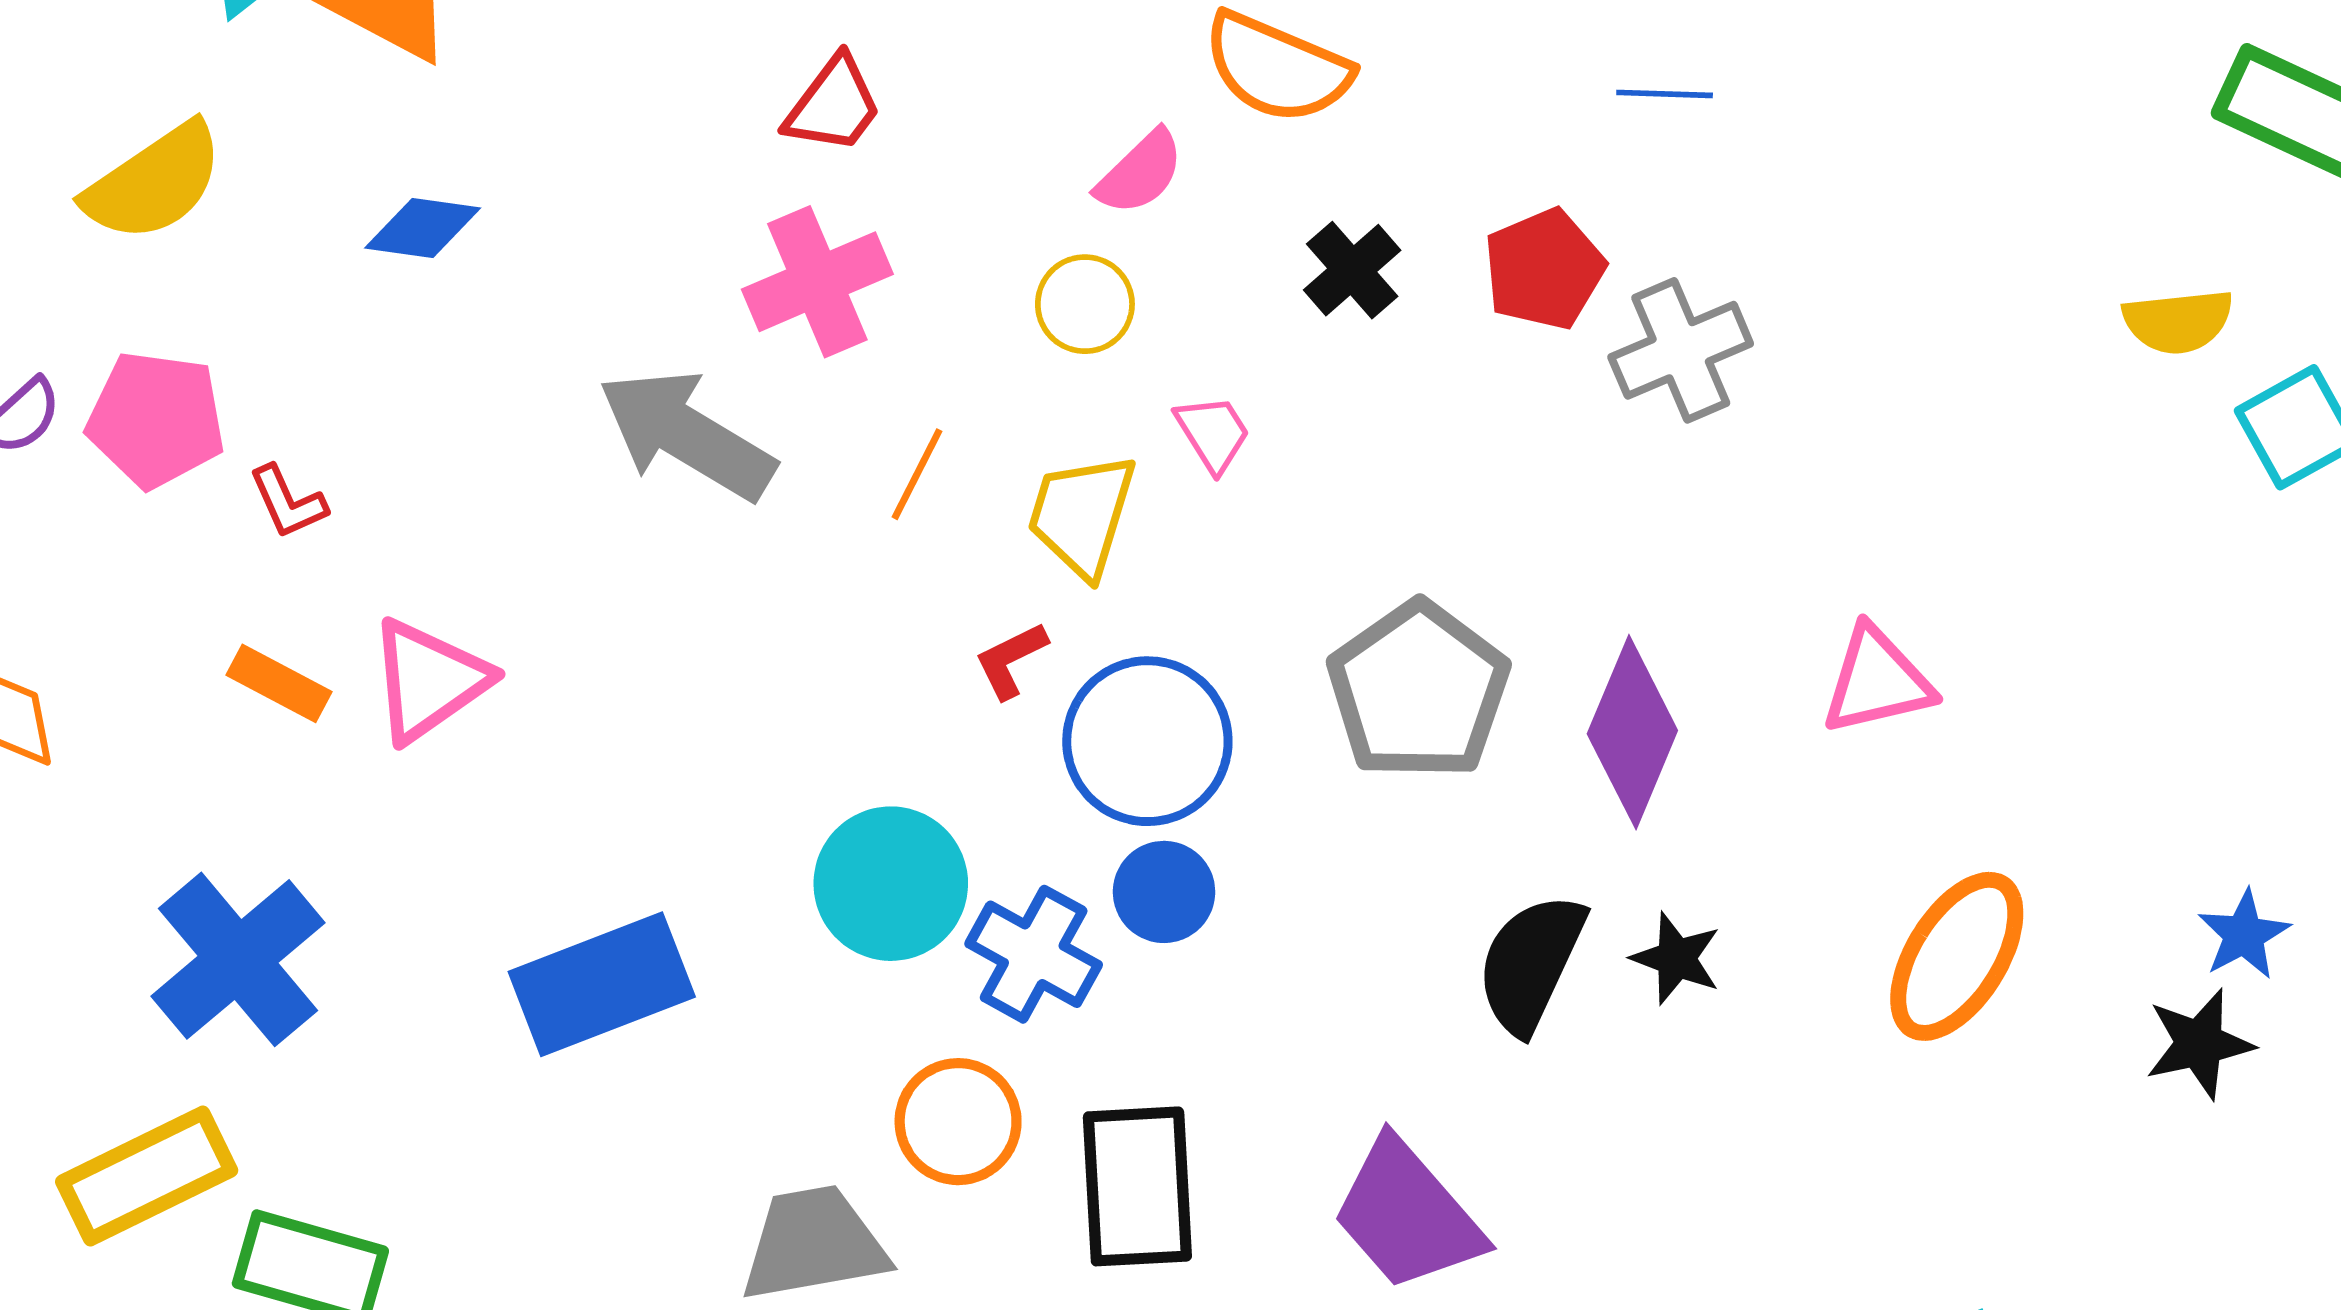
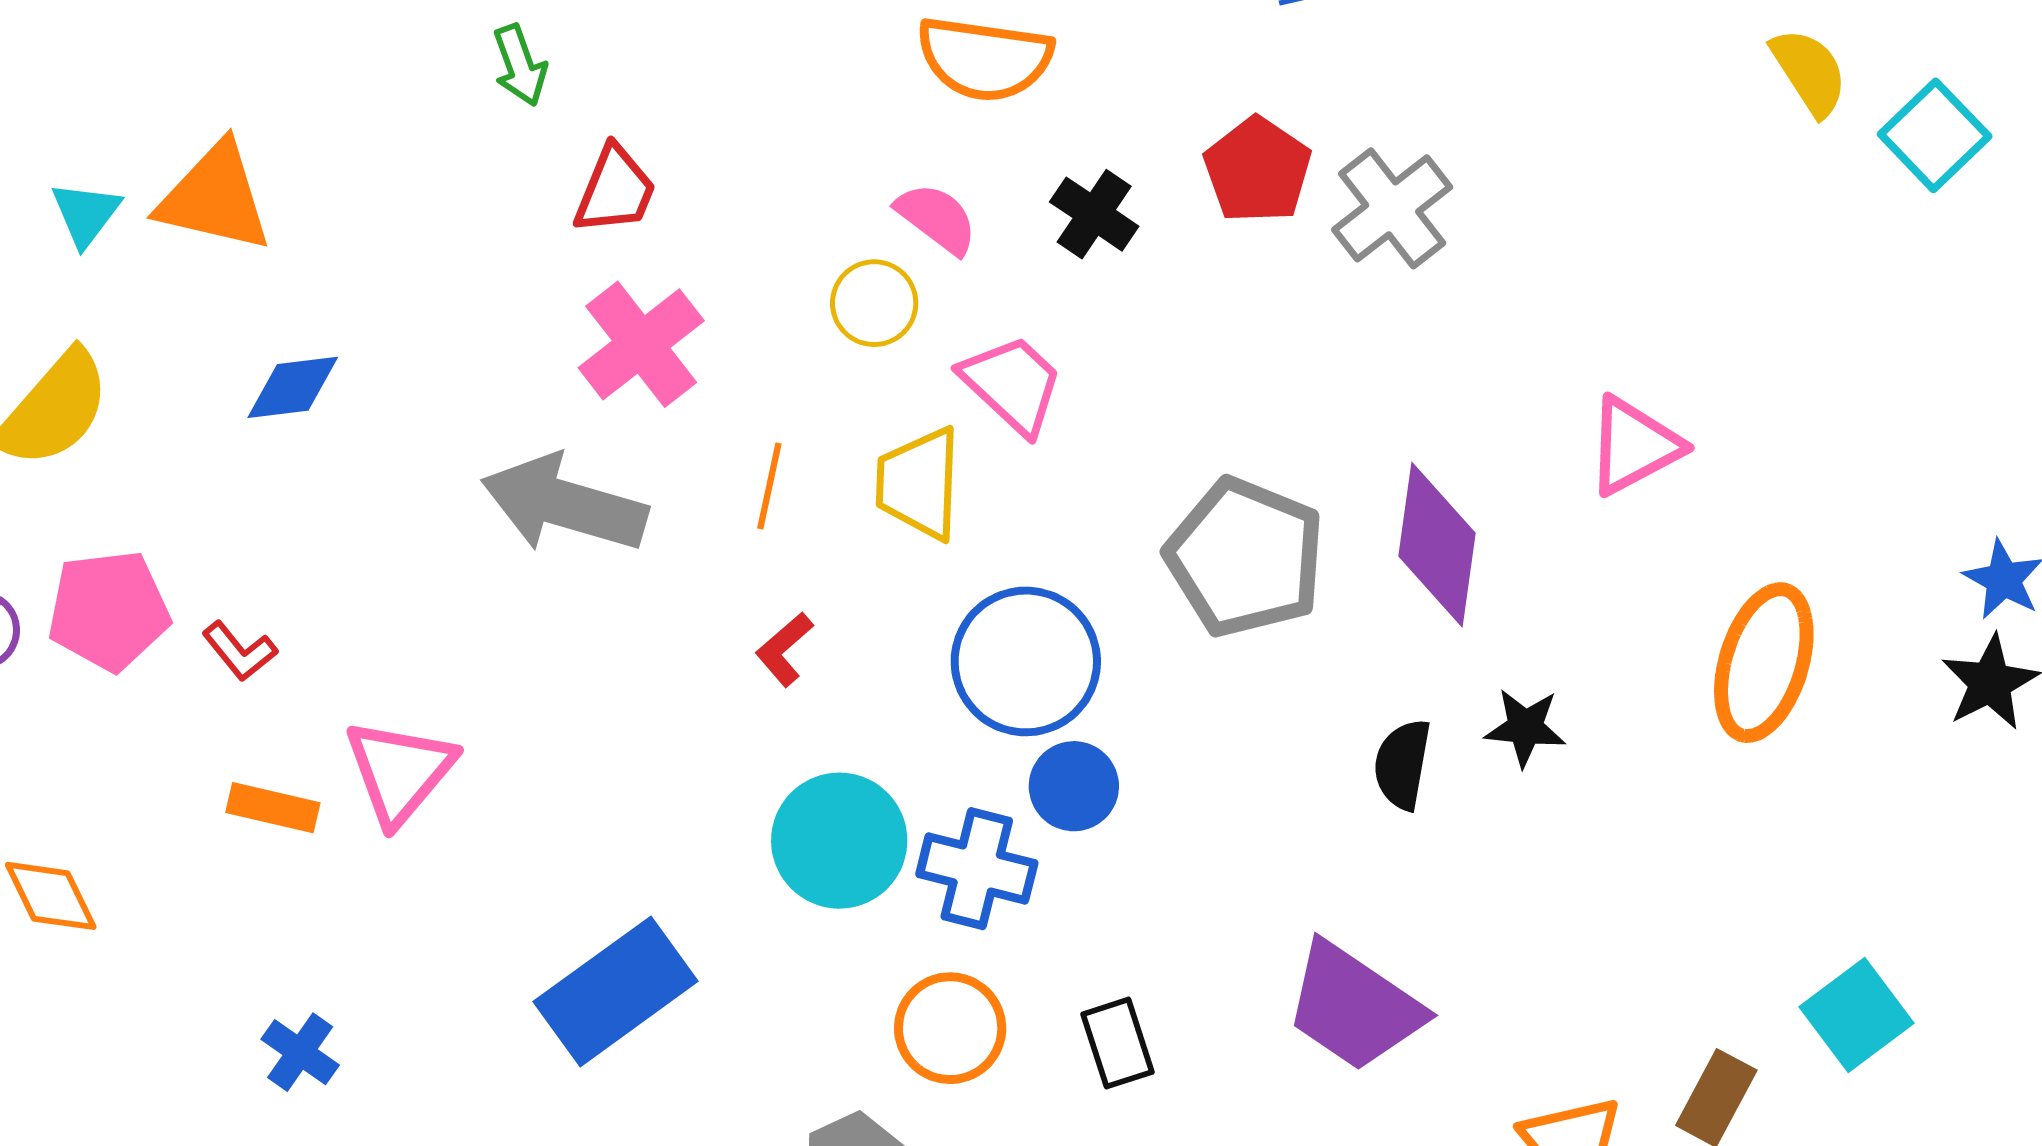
pink semicircle: (1140, 173) -> (937, 218), moved, turned -84
yellow semicircle: (2178, 321) -> (1809, 72), turned -102
pink trapezoid: (1213, 433) -> (1012, 384), size x1.5
red L-shape: (1011, 660) -> (784, 649), moved
blue cross: (238, 959) -> (300, 1052), size x0.5
black semicircle: (1531, 963) -> (1402, 764), size x0.7
black rectangle: (1137, 1186) -> (1118, 1043), size x0.6

